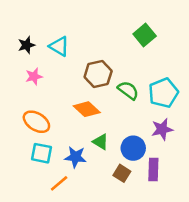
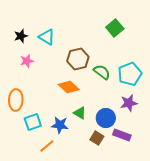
orange ellipse: (36, 122) -> (16, 100), moved, turned 60
cyan square: (41, 153) -> (33, 122), turned -30
purple rectangle: (153, 170) -> (122, 135), turned -72

